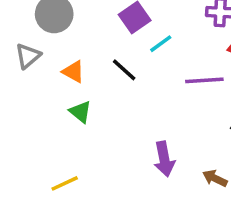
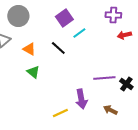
purple line: (204, 80) -> (104, 78), moved
yellow line: (65, 183) -> (60, 113), moved

